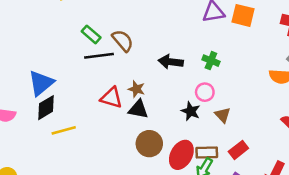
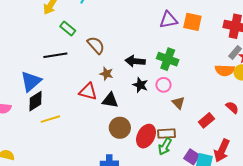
green rectangle: (91, 34) -> (68, 29), moved
black line: (99, 56) -> (55, 55), moved
green cross: (211, 61) -> (168, 59), size x1.5
brown star: (136, 89) -> (106, 74), moved
black star: (191, 111) -> (140, 85), moved
red rectangle: (238, 150) -> (206, 120), moved

